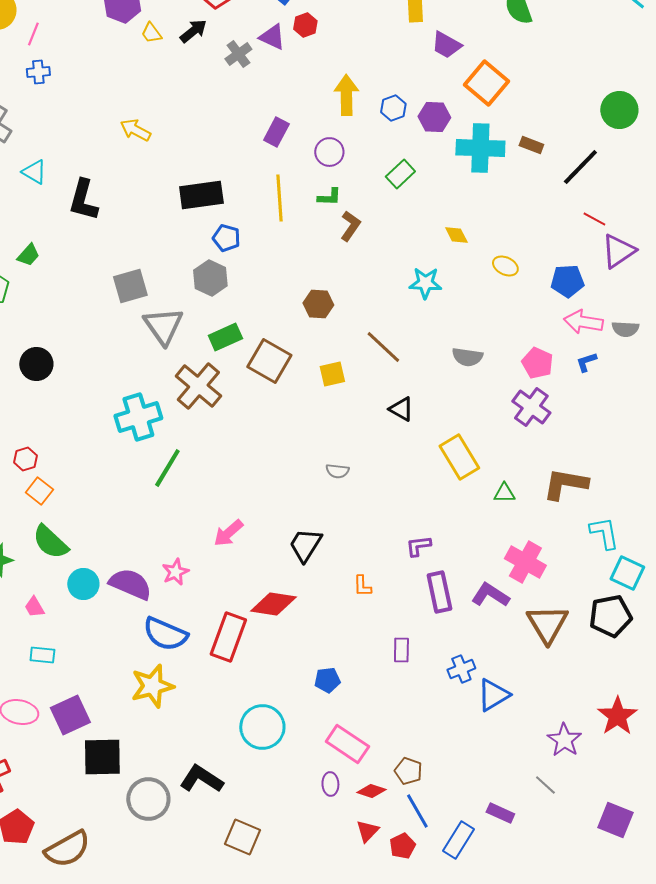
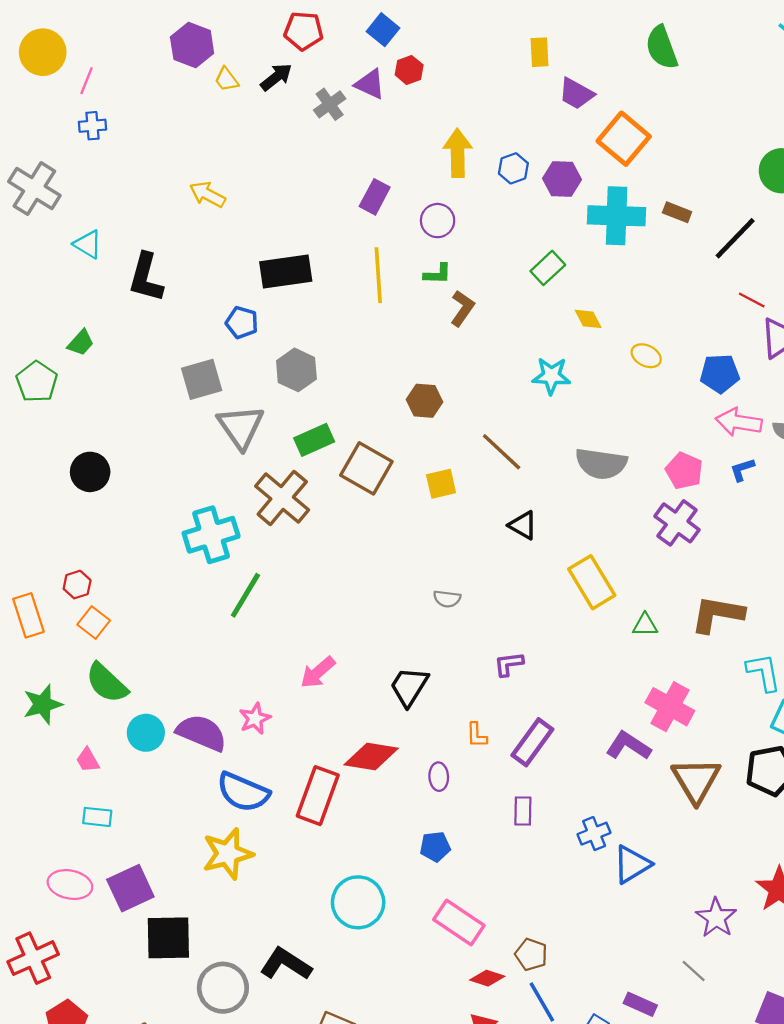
green rectangle: (400, 174) -> (548, 268), moved
blue pentagon: (226, 238) -> (242, 323), moved
gray semicircle: (467, 357) -> (601, 464), size x1.4
purple L-shape: (418, 546) -> (509, 664), moved
purple rectangle: (439, 592) -> (532, 742), moved, turned 48
purple ellipse: (330, 784) -> (439, 777), moved

